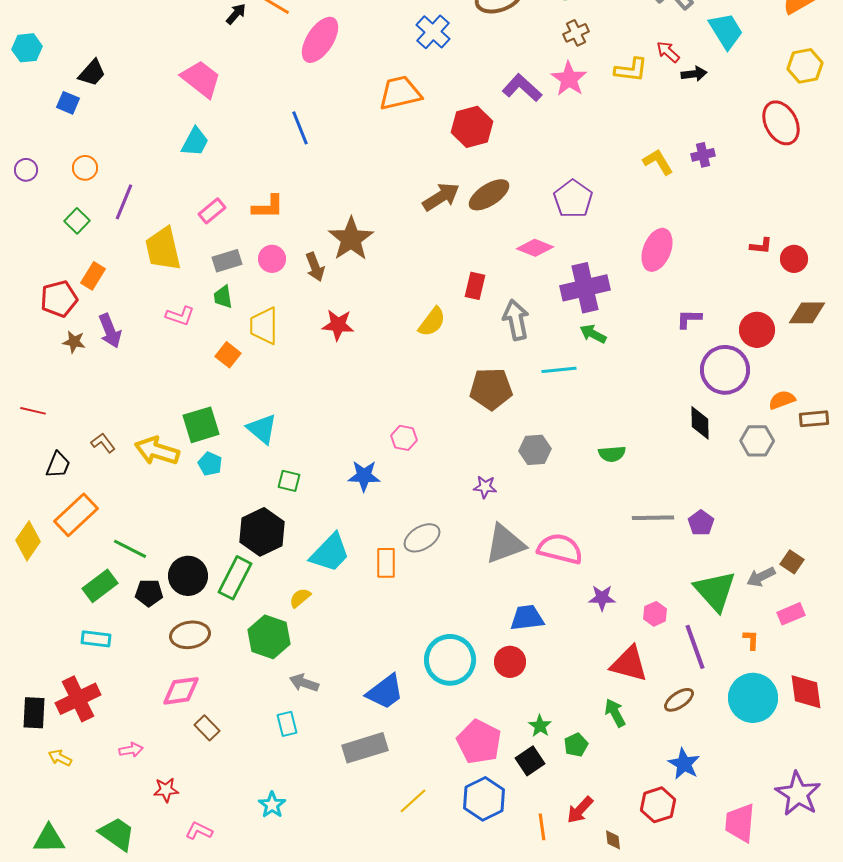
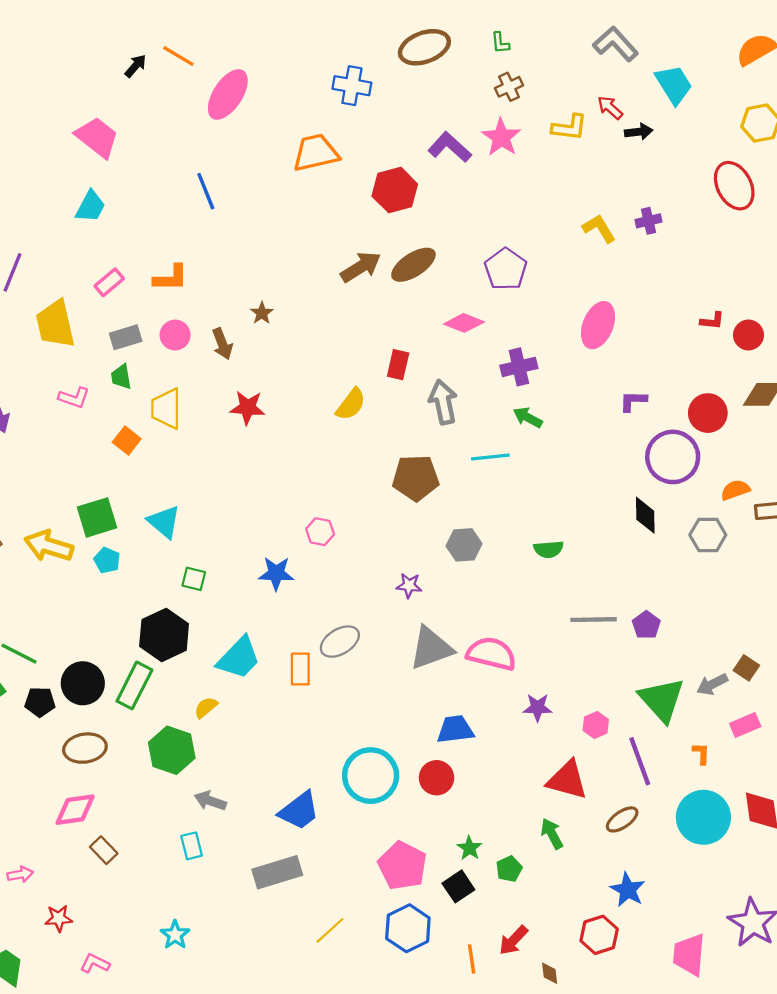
blue cross: (433, 32) -> (352, 86), turned -32
brown star: (351, 239) -> (262, 313), size x0.5
purple cross: (585, 288) -> (519, 367), size x0.7

